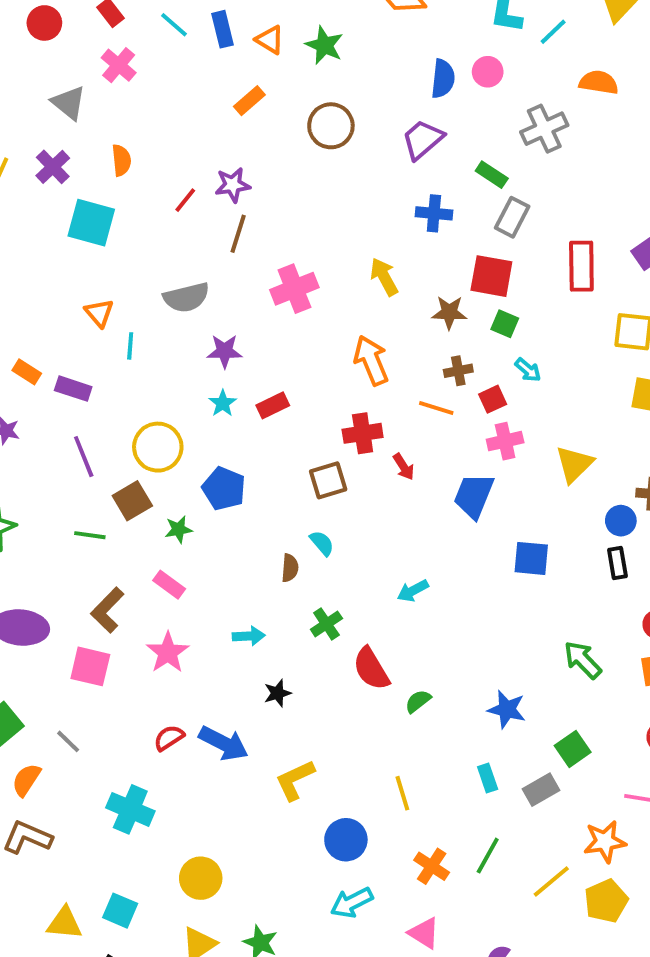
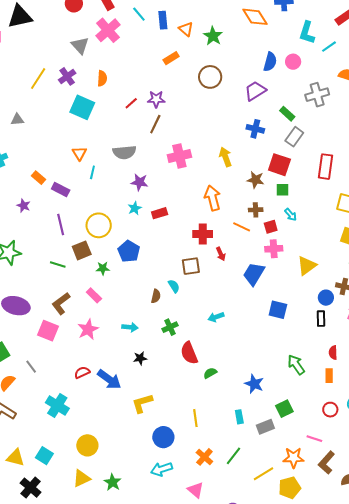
pink cross: (119, 65) -> (108, 30), size x1.4
green square: (505, 324) -> (283, 190), turned -32
brown square: (328, 480) -> (191, 266), moved

